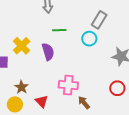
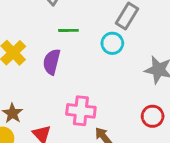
purple semicircle: (48, 52) -> (52, 62), turned -150

